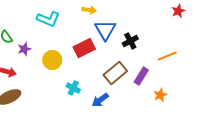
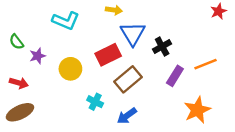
brown rectangle: (115, 73) -> (128, 79), moved
purple rectangle: (141, 76) -> (175, 76), moved
orange star: (160, 95) -> (197, 110), size x1.6

